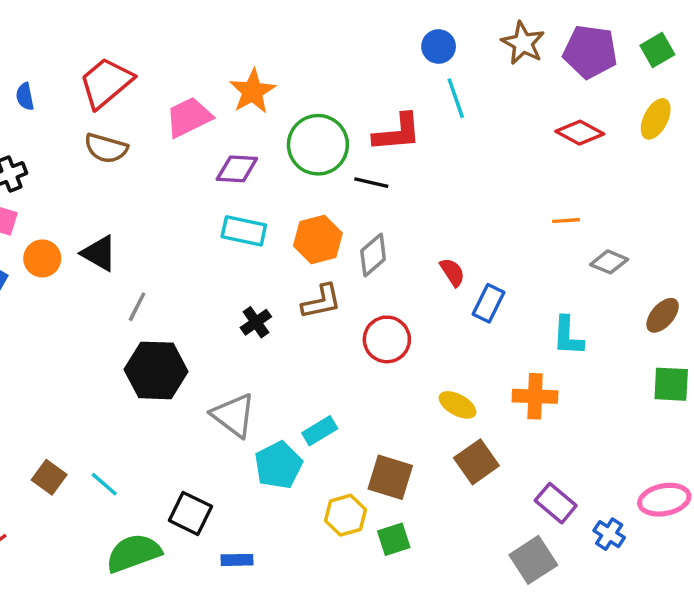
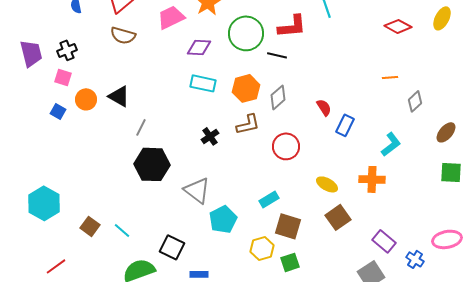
gray diamond: (609, 262) -> (415, 101), turned -65
cyan L-shape: (568, 336) -> (391, 144), turned -130
cyan rectangle: (320, 431) -> (269, 199), moved

